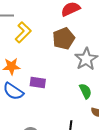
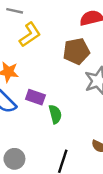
green semicircle: (85, 91) -> (55, 114), moved

